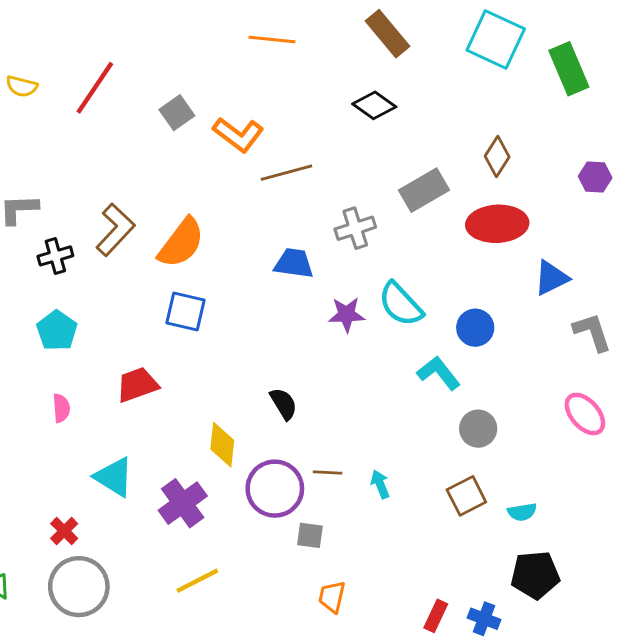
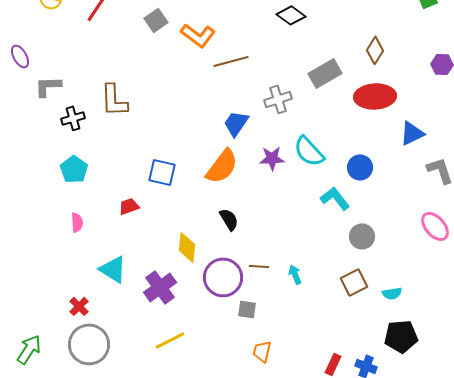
brown L-shape: (115, 230) -> (114, 100), turned 135
orange semicircle: (181, 243) -> (222, 166), moved
blue trapezoid: (294, 263) -> (236, 123), turned -64
blue square: (186, 312) -> (162, 172), moved
red trapezoid: (137, 385) -> (129, 206), size x0.7

